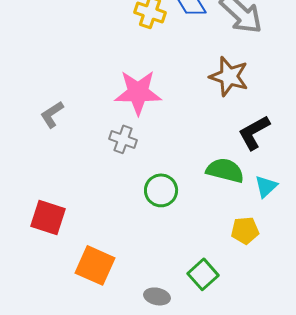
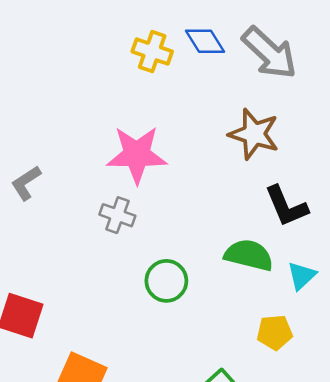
black L-shape: (254, 132) -> (286, 206), turned -84

